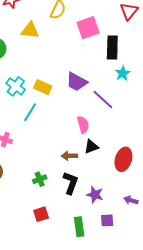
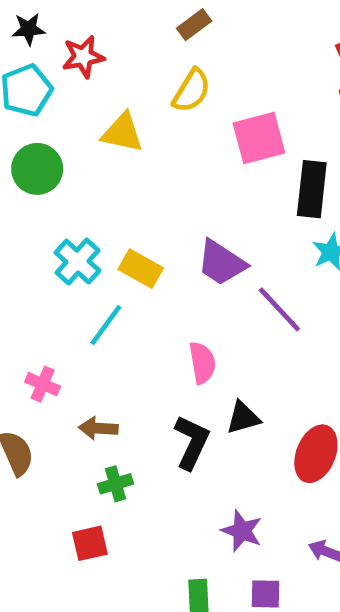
pink semicircle: (83, 125) -> (202, 363), moved
brown arrow: (69, 156) -> (98, 428), moved
black L-shape: (71, 183) -> (192, 442), moved
red square: (41, 214) -> (90, 543), moved

